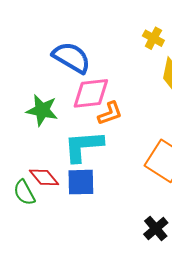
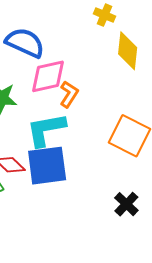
orange L-shape: (110, 113) -> (69, 94), turned -32
blue square: (81, 182) -> (47, 166), size x1.4

